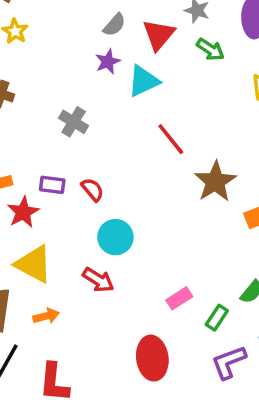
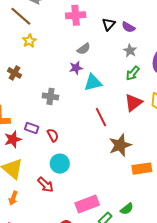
red triangle: (159, 35) -> (133, 103), moved
green arrow: (210, 49) -> (133, 73), turned 84
gray cross: (74, 122) -> (50, 96), turned -35
pink rectangle: (179, 298) -> (87, 204), size x1.6
orange arrow: (46, 316) -> (13, 198), turned 112

